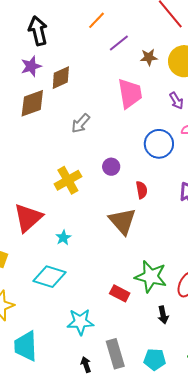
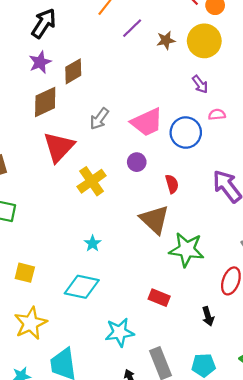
black arrow: (38, 31) -> (44, 23), turned 52
pink trapezoid: (130, 93) -> (147, 122), moved, turned 80
red triangle: (28, 218) -> (59, 147), moved
green star: (151, 277) -> (187, 250), moved

